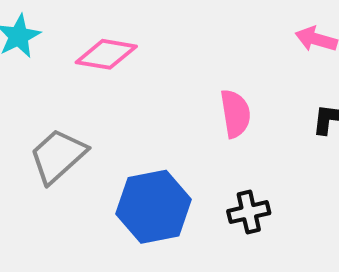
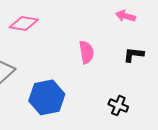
black cross: (249, 212) -> (118, 106), moved, turned 36

